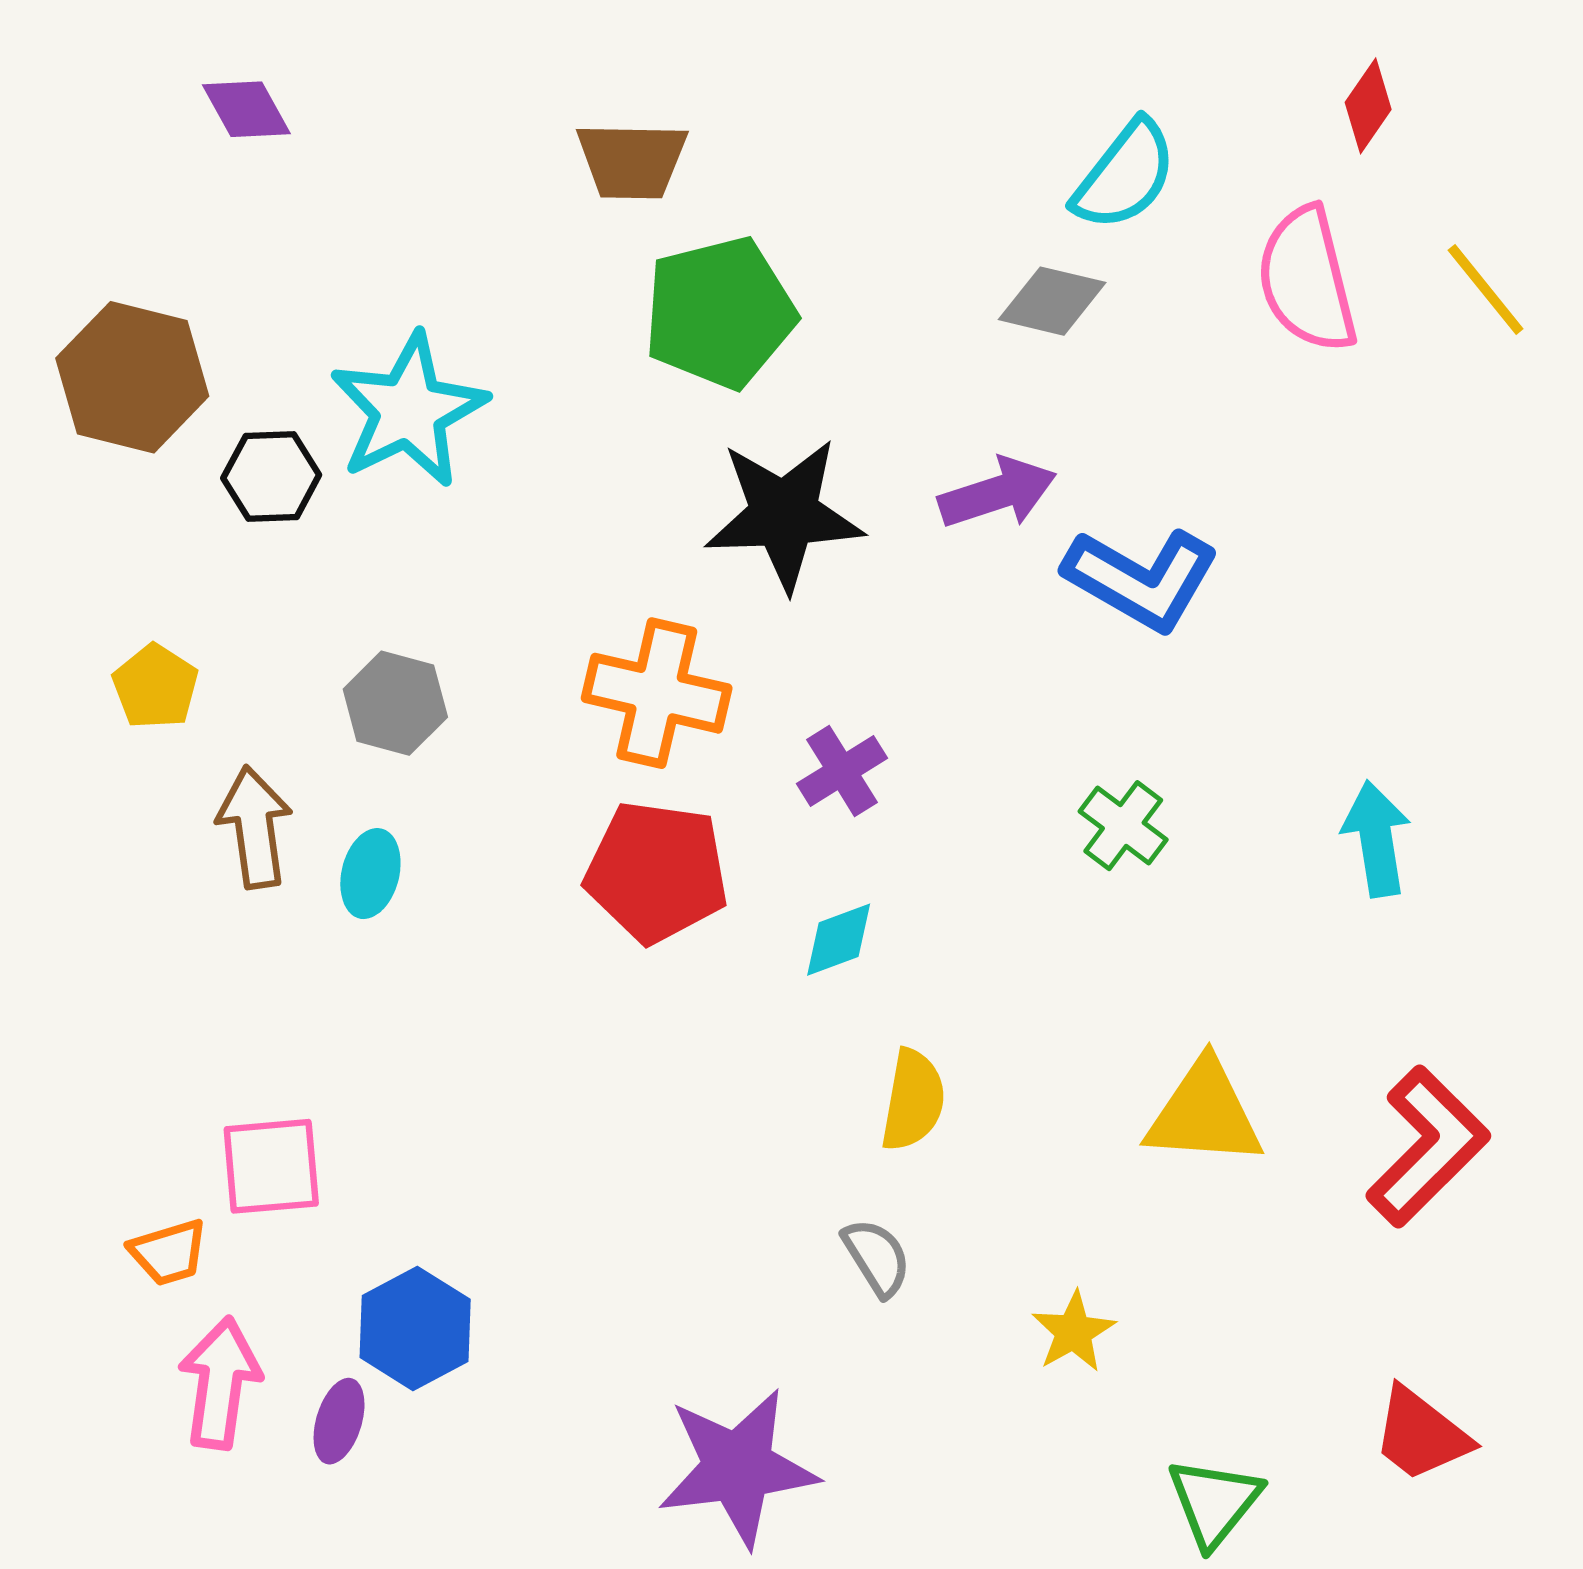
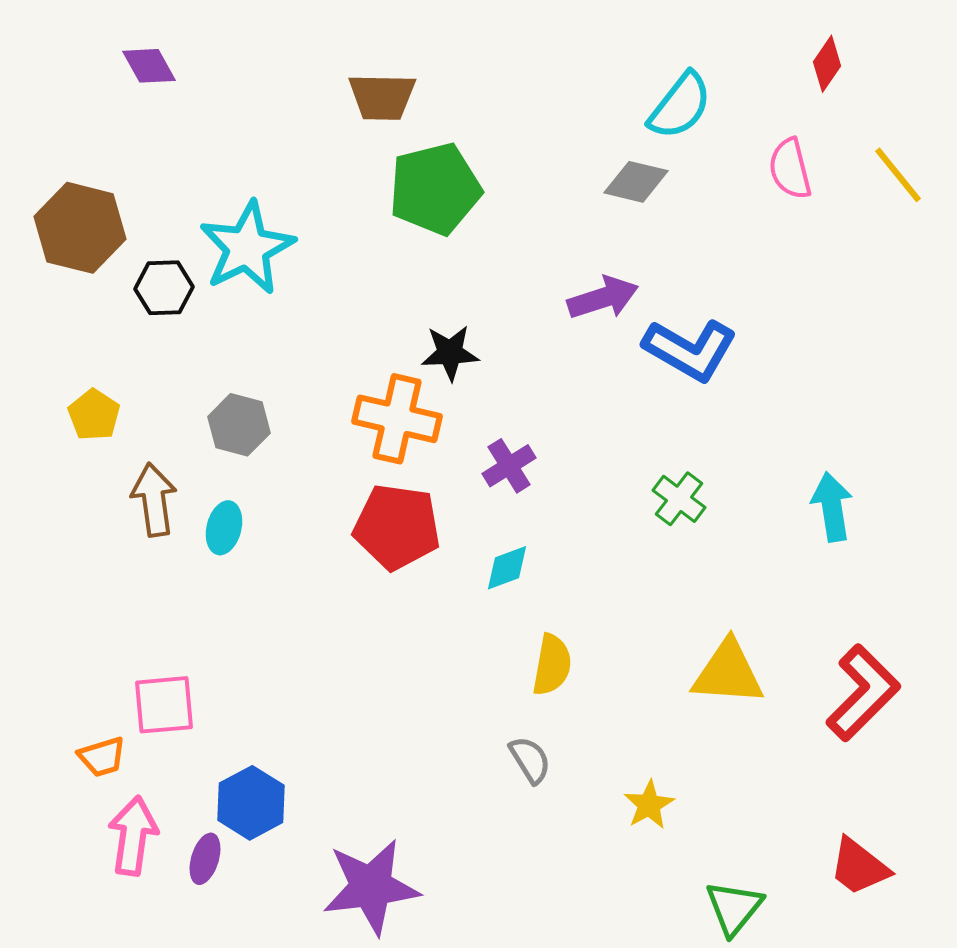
pink semicircle: (1307, 280) -> (790, 169), size x0.7
black star: (784, 515) -> (450, 353), moved, size x0.6
purple star: (738, 1467) -> (371, 887), moved

